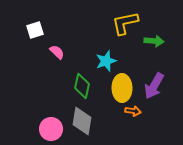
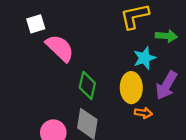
pink semicircle: (57, 52) -> (60, 48), size x1.8
cyan star: (106, 61) -> (144, 58), moved

